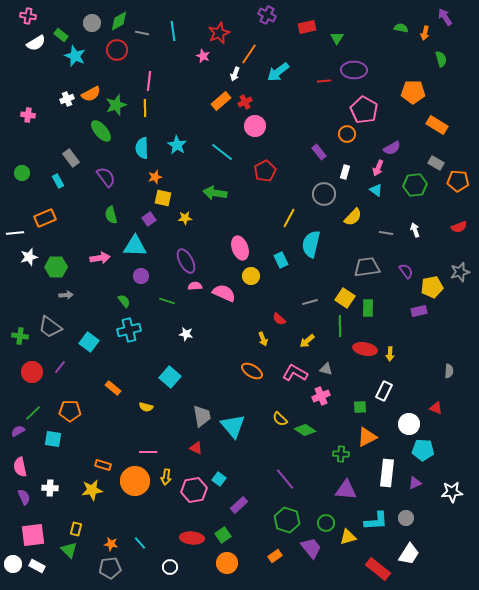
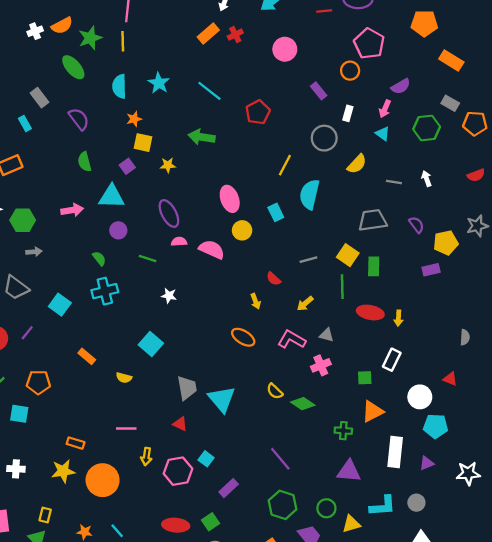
pink circle: (255, 126) -> (285, 49), moved
orange circle: (135, 481) -> (103, 480), moved

